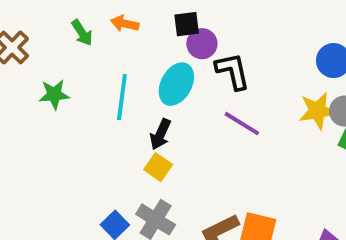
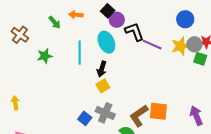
black square: (187, 24) -> (108, 11), turned -32
cyan ellipse: (176, 84) -> (106, 42), turned -45
purple line: (242, 124) -> (152, 45), moved
yellow square: (158, 167) -> (103, 86), turned 32

